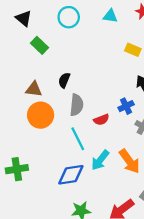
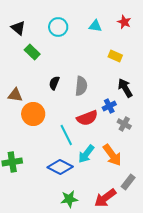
brown triangle: (34, 89) -> (15, 95), moved
gray semicircle: (77, 105) -> (81, 86), moved
red semicircle: (101, 120) -> (87, 118), size x1.5
blue diamond: (71, 175) -> (60, 167), turned 35

